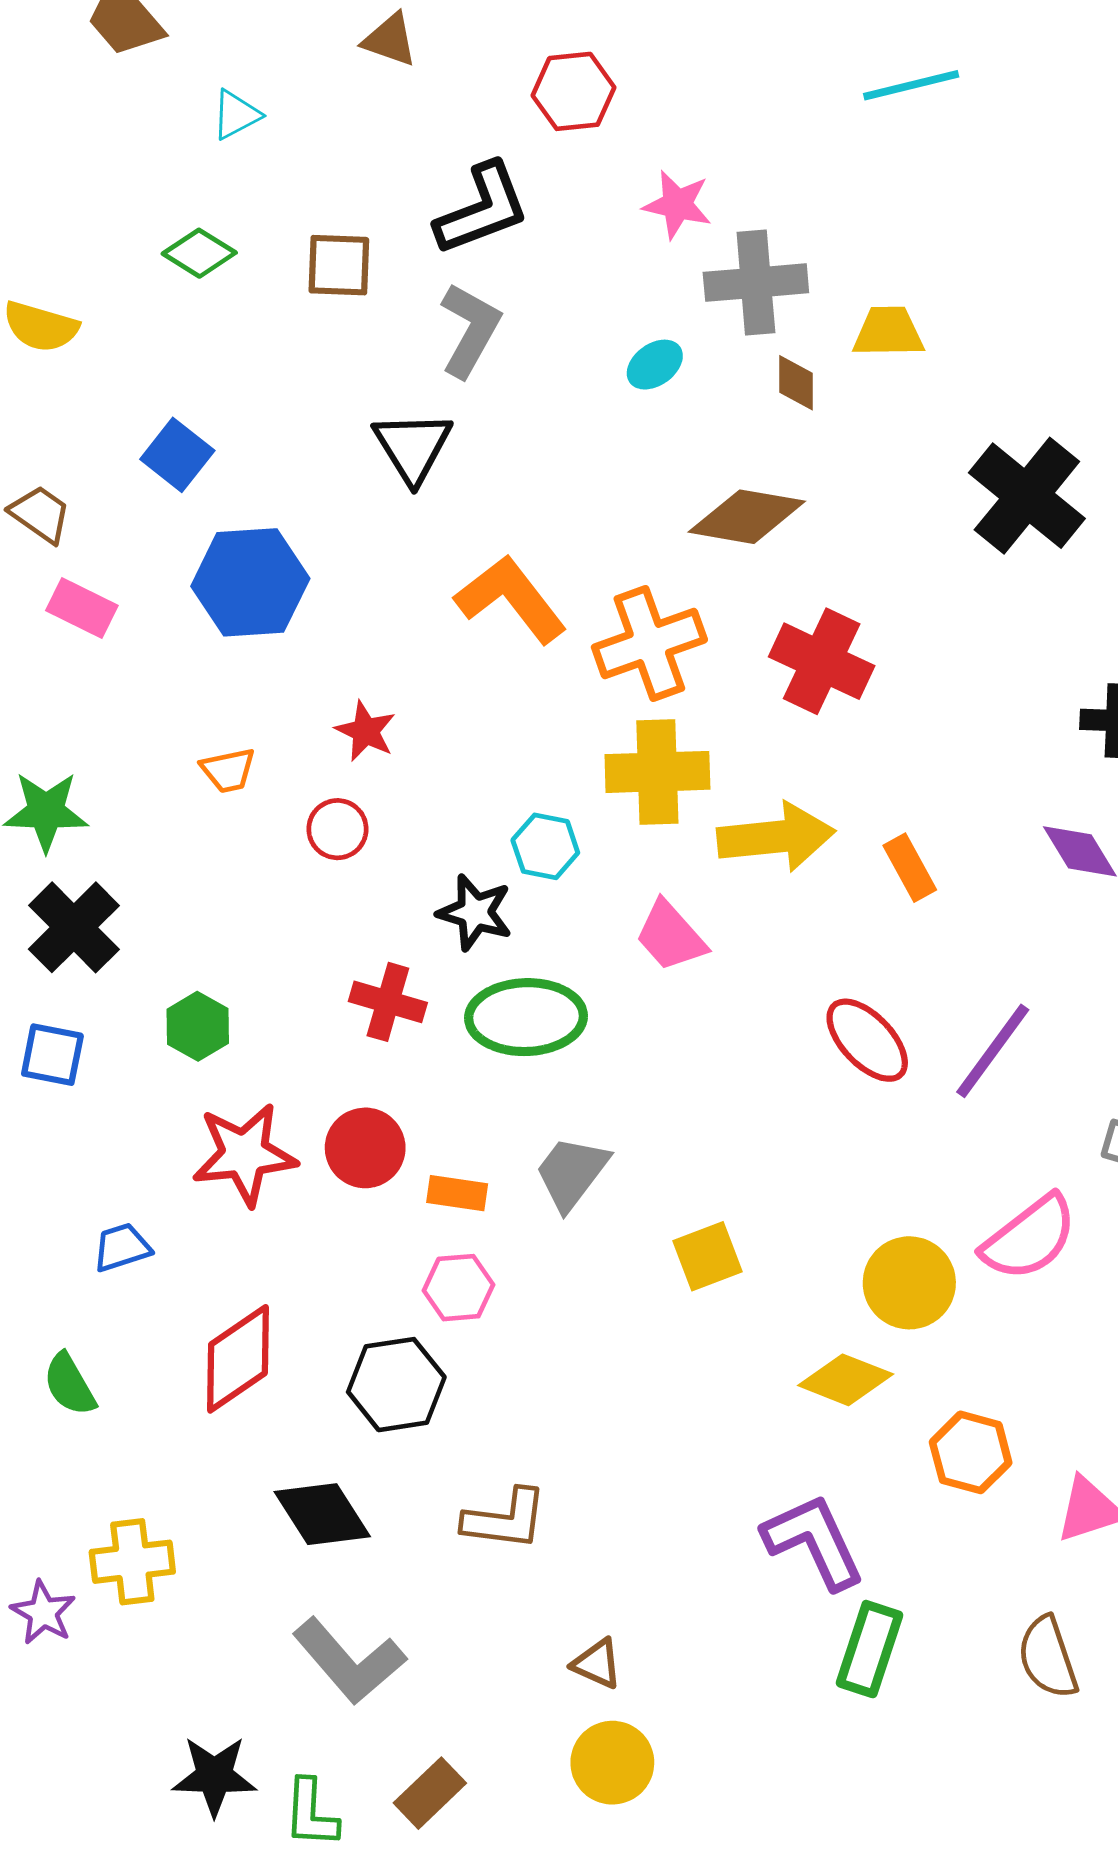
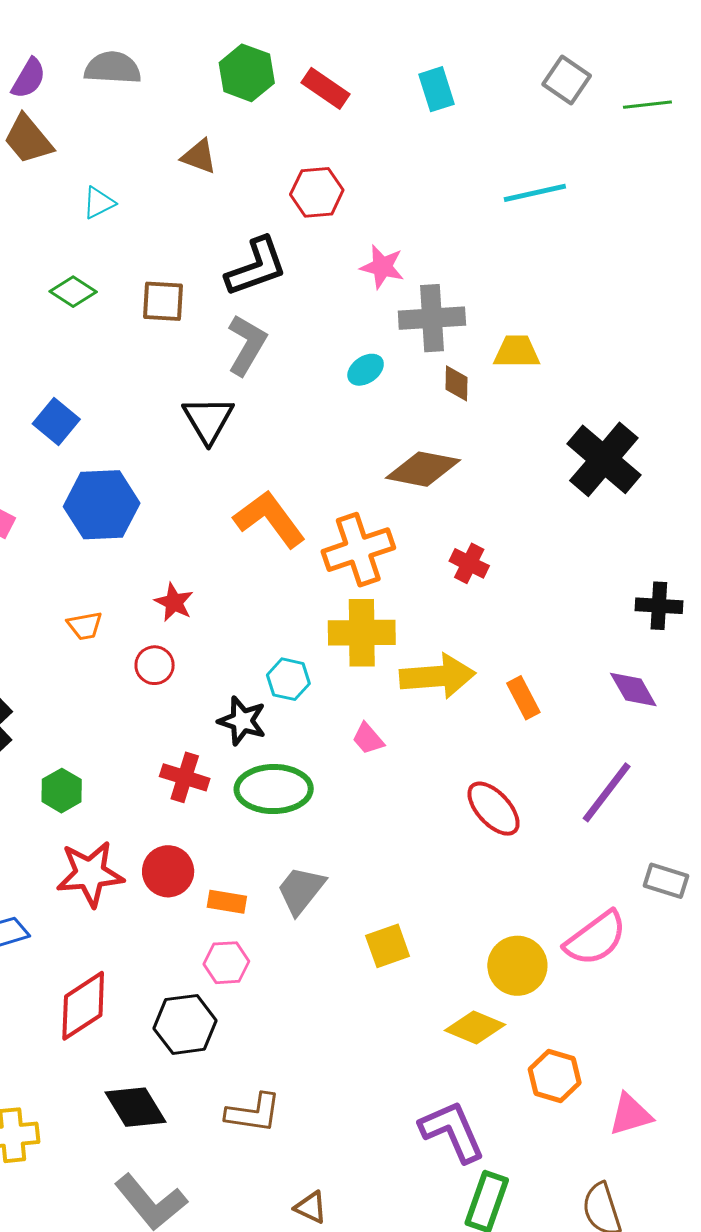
red cross: (822, 661) -> (469, 563), size x0.6
pink trapezoid: (671, 936) -> (368, 739), size x0.7
purple line: (993, 1051) -> (607, 792), moved

